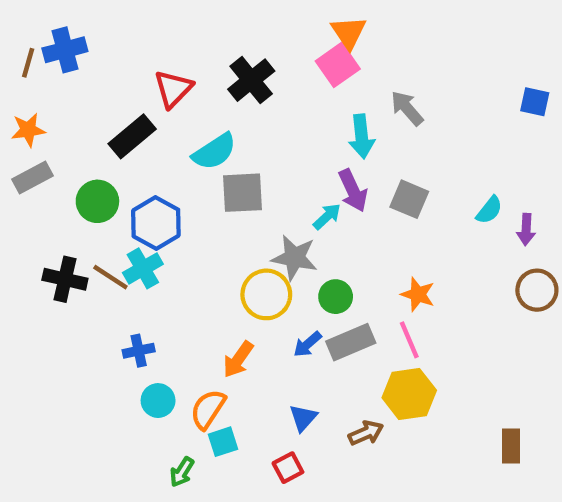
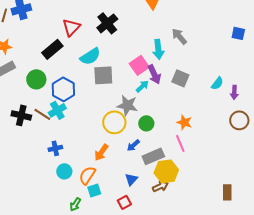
pink square: (338, 65) -> (139, 65), moved
gray rectangle: (351, 342) -> (153, 156), moved
yellow hexagon: (409, 394) -> (166, 171), moved

